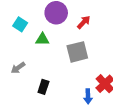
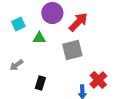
red arrow: (84, 22) -> (78, 22), size x1.5
cyan square: (20, 24) -> (18, 24), turned 32

